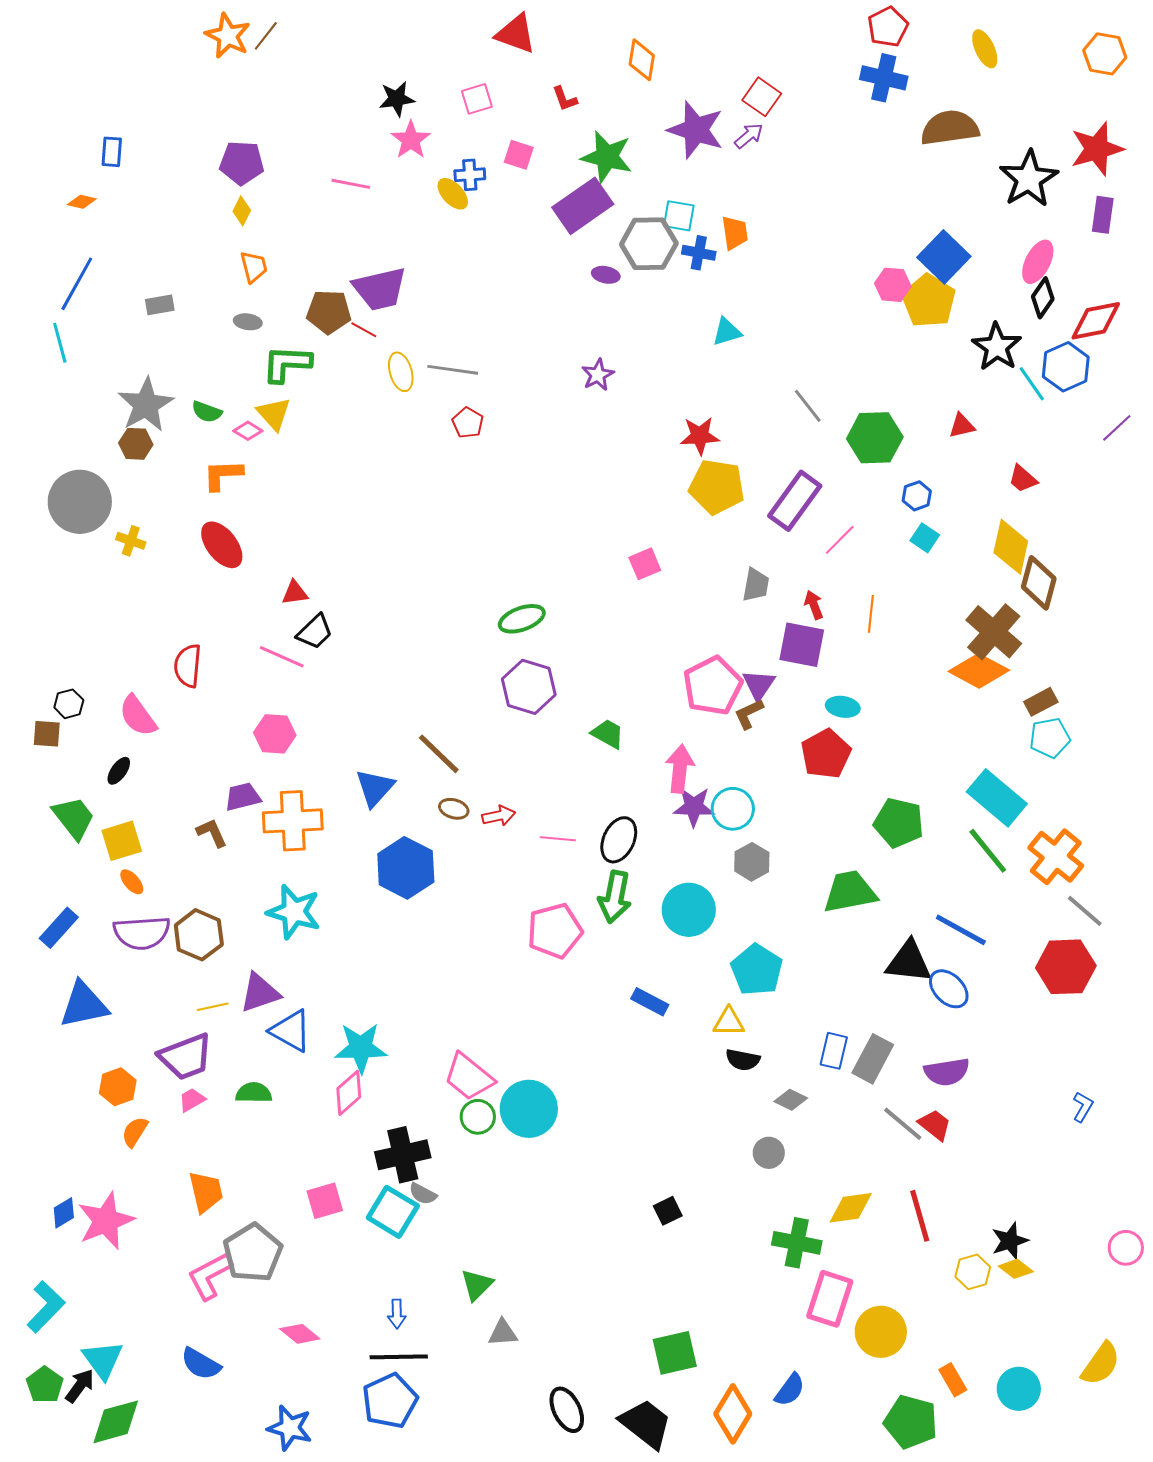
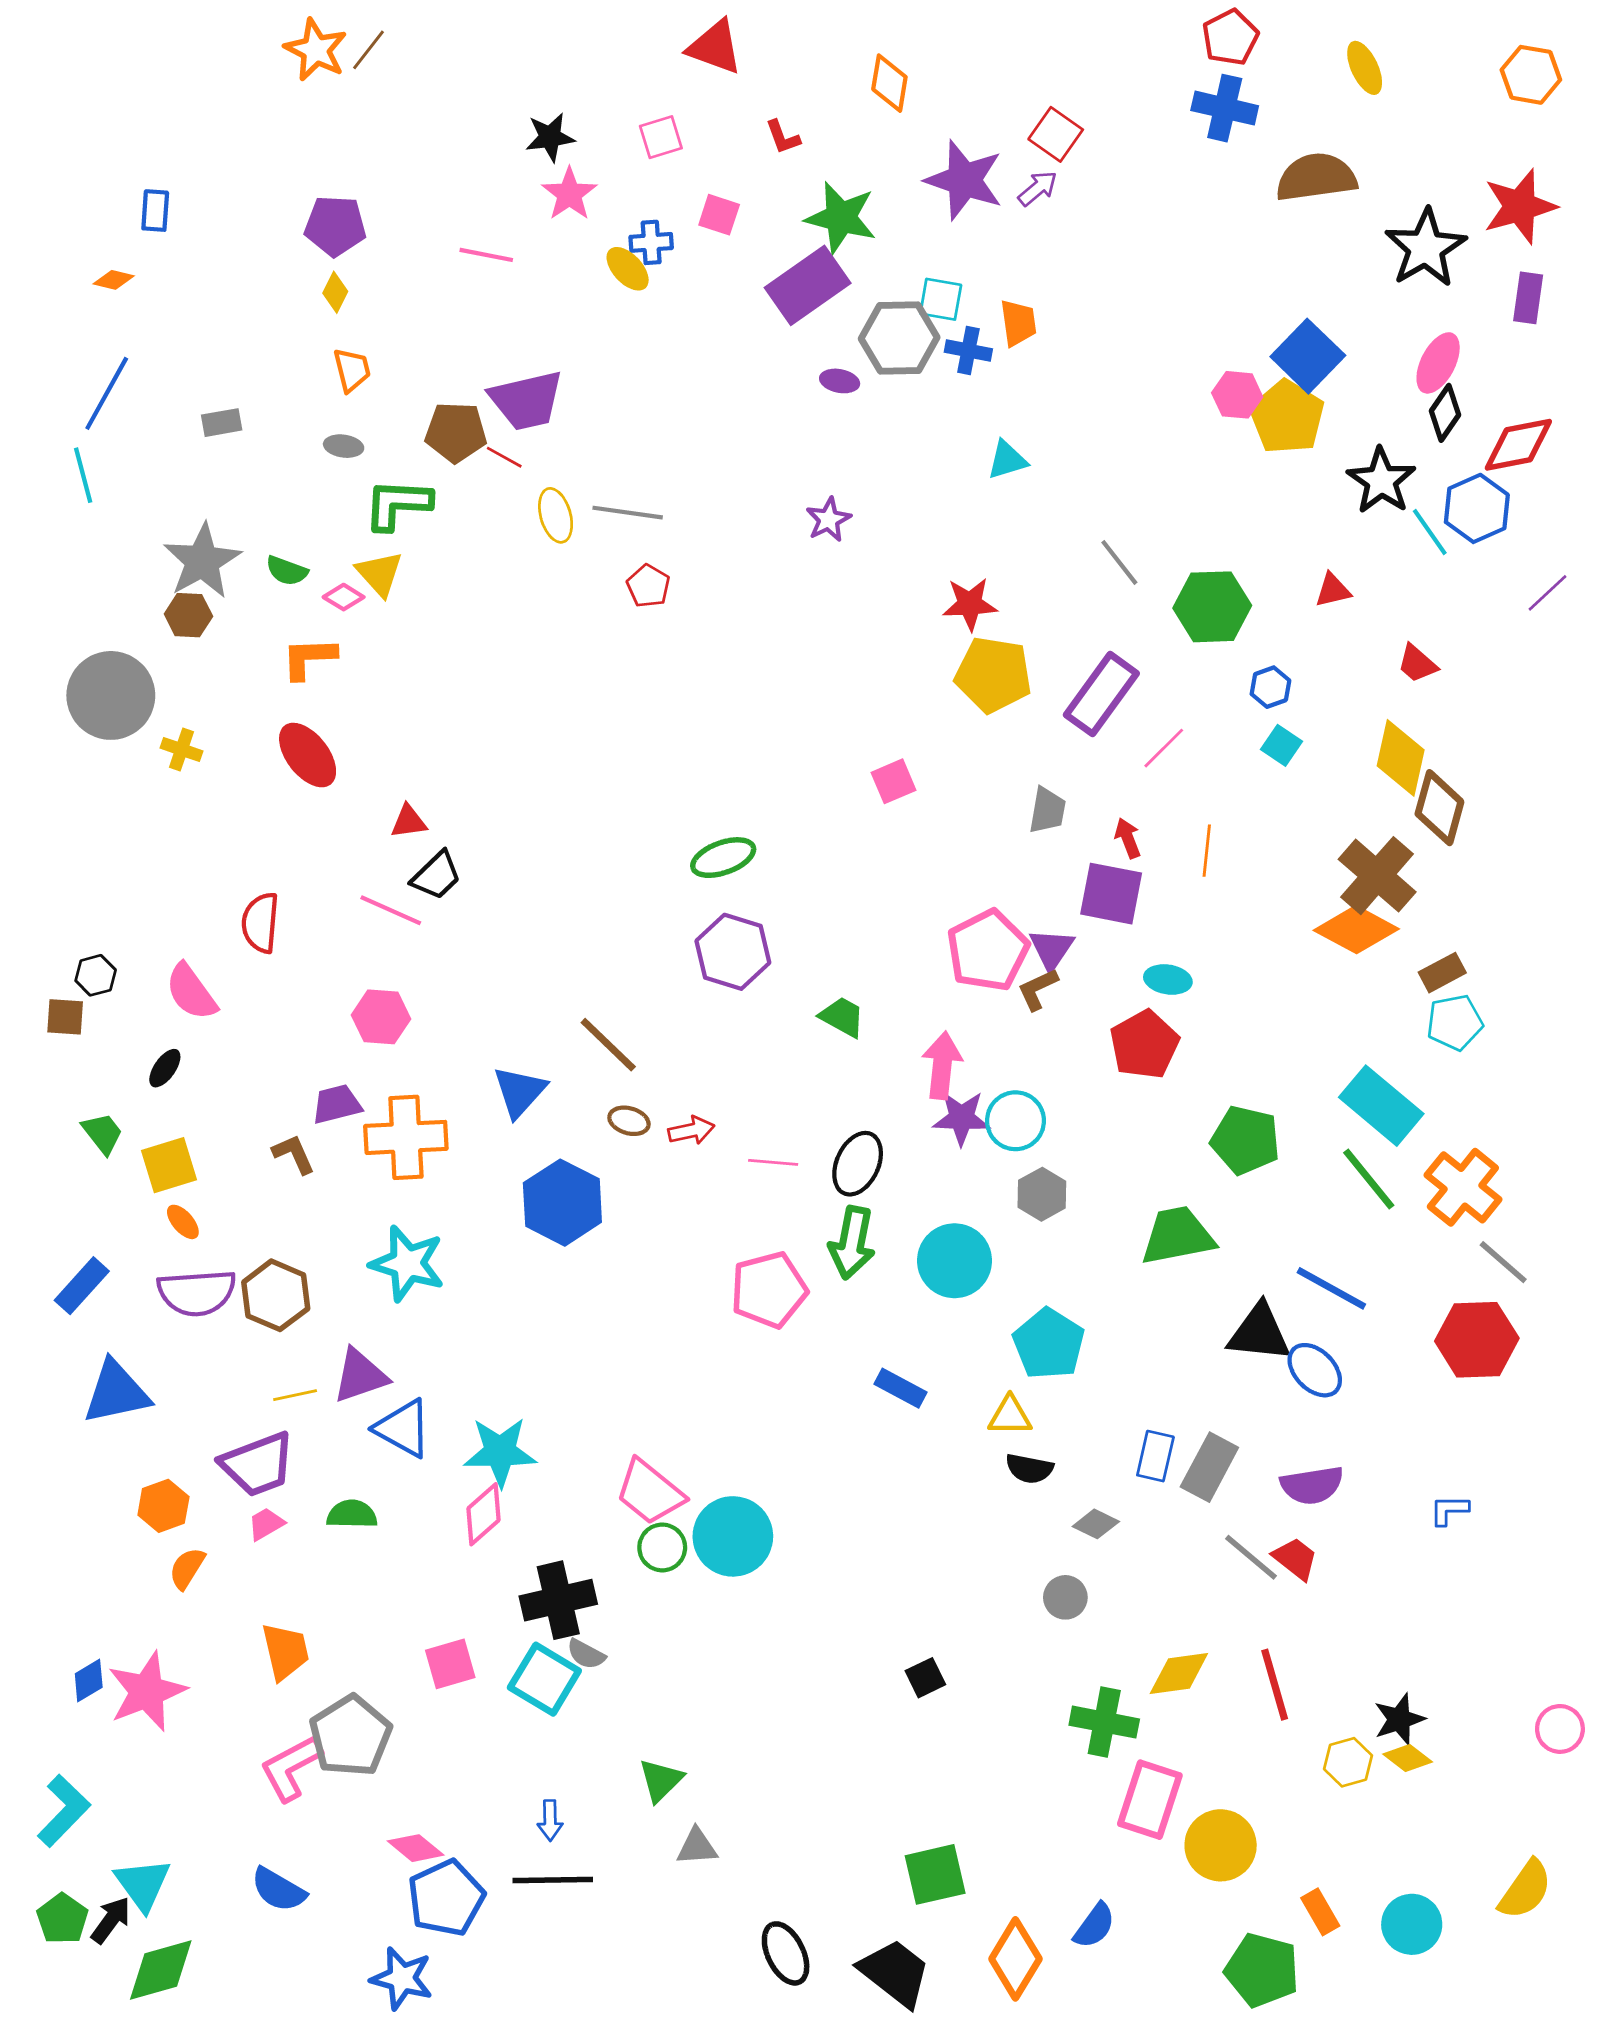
green trapezoid: (74, 818) -> (103, 1133), size x0.7
blue L-shape: (1083, 1107) -> (1449, 1510), moved, turned -120
blue pentagon: (390, 1401) -> (446, 1898), moved

